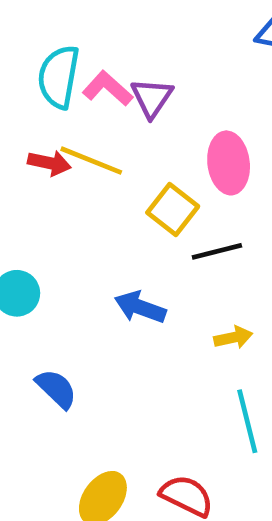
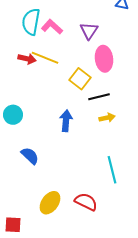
purple triangle: (152, 98) -> (89, 31), moved
blue arrow: (140, 307) -> (66, 121), turned 75
yellow arrow: (233, 337) -> (107, 118), moved

